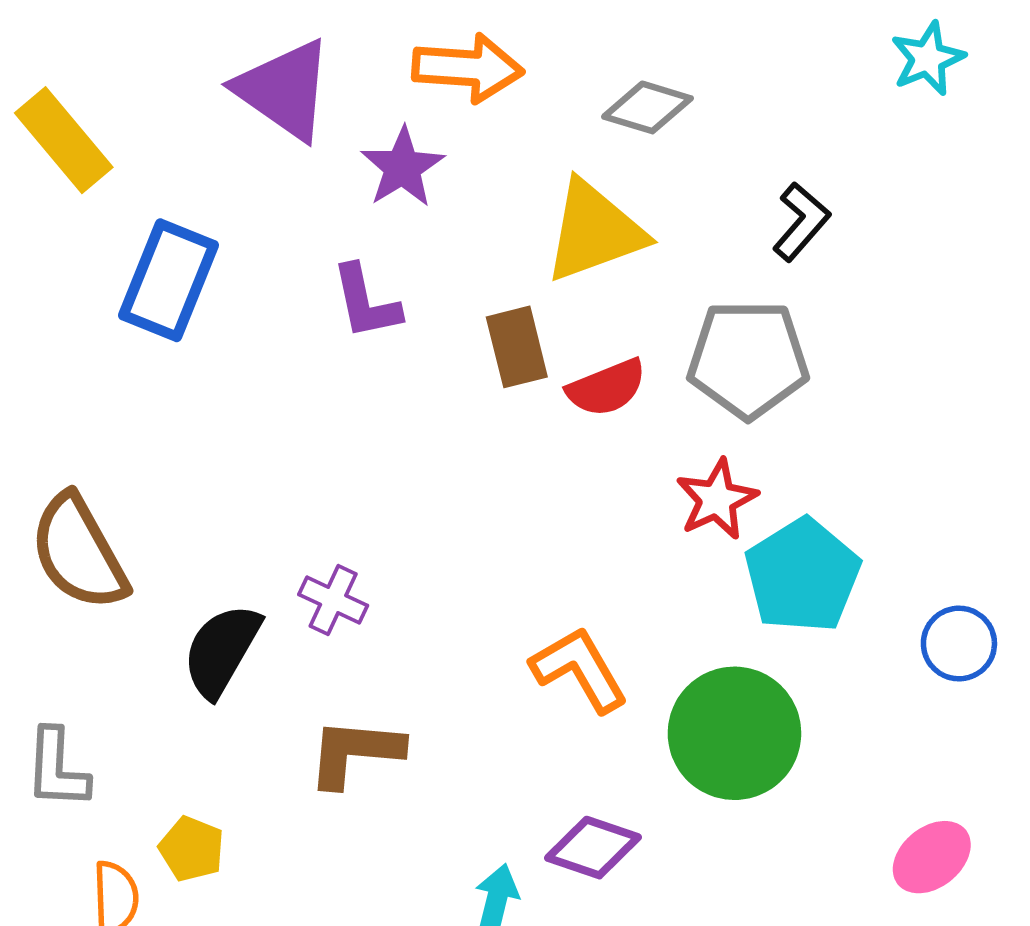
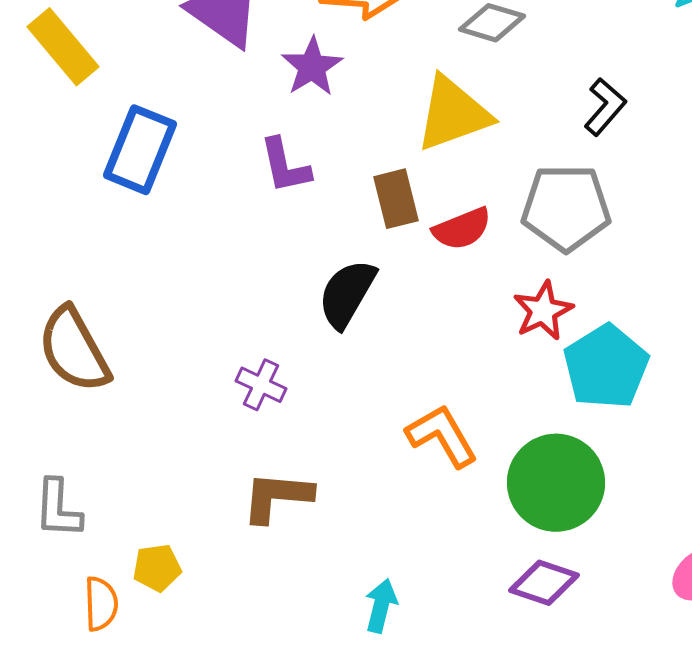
black semicircle: (222, 650) -> (347, 294), moved
purple diamond: (593, 848) -> (544, 583), moved
yellow pentagon: (192, 849) -> (157, 568), turned -30

